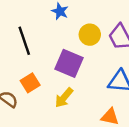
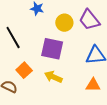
yellow arrow: (64, 98) -> (53, 77), turned 84

